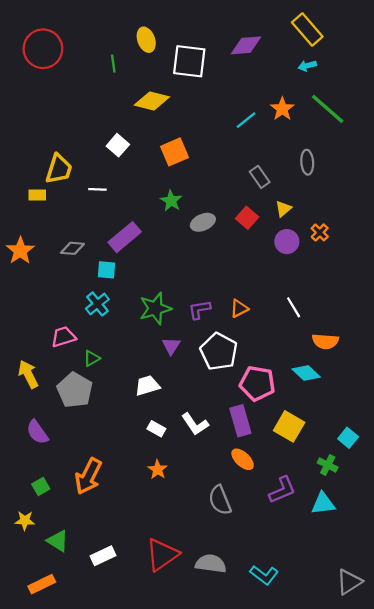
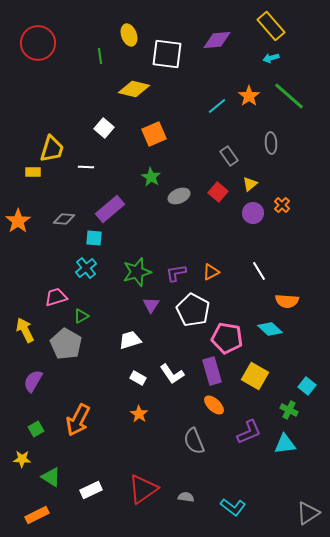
purple semicircle: (37, 432) -> (33, 381), turned 65
gray semicircle: (211, 564) -> (186, 497), size x0.6

